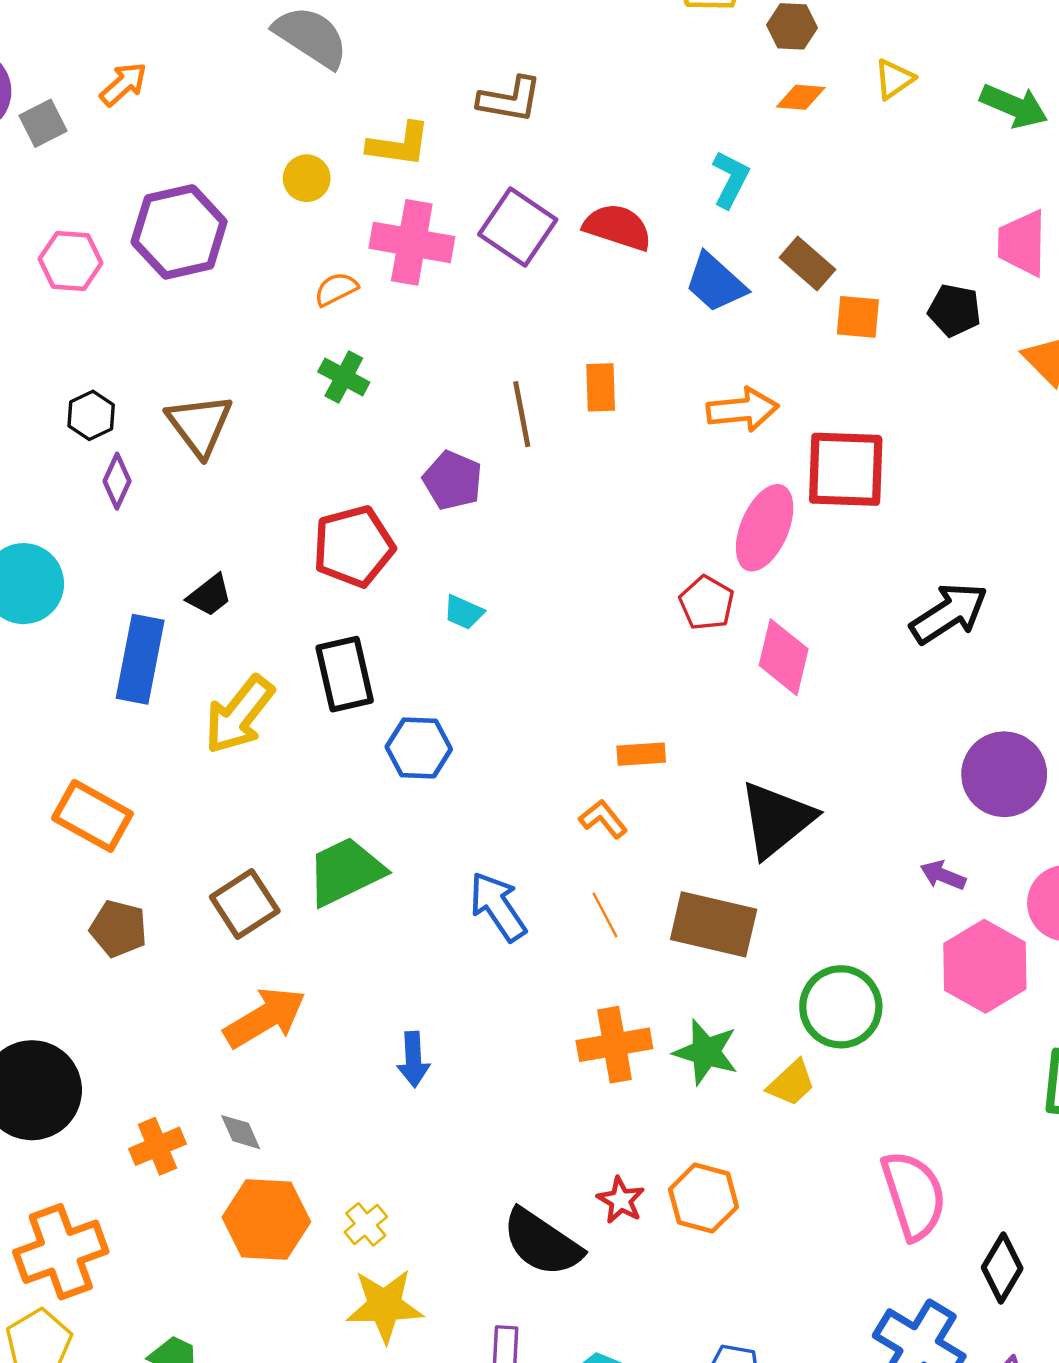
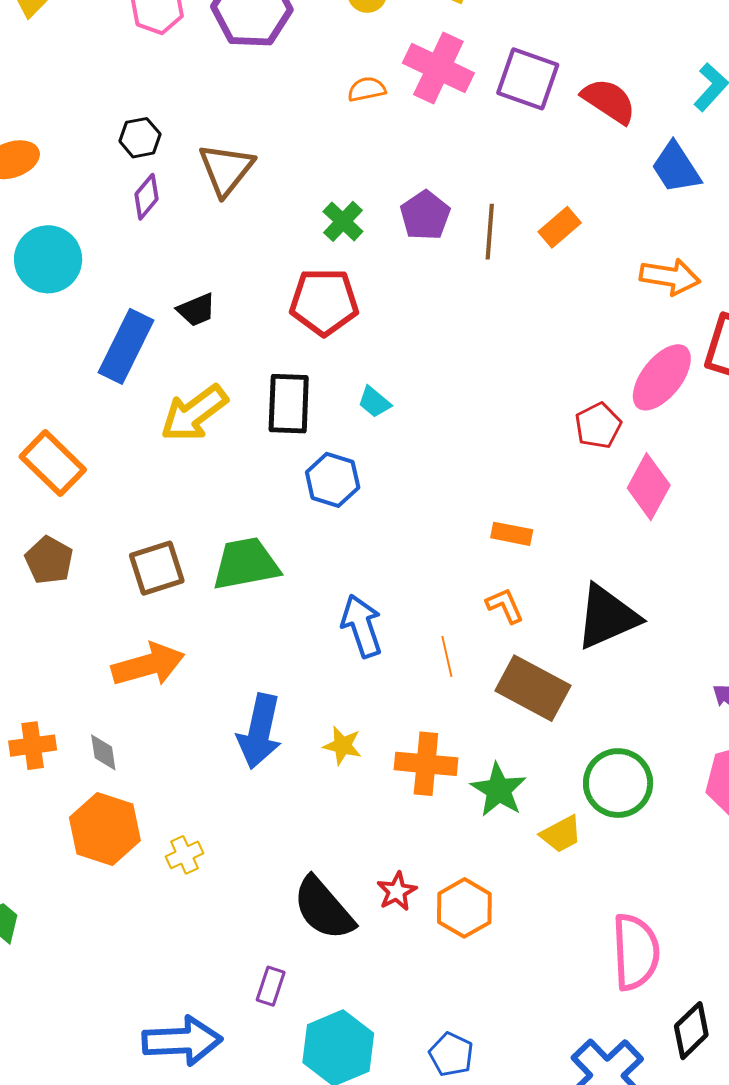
purple square: (518, 227) -> (528, 79), turned -30
green cross: (344, 377) -> (343, 221), moved
orange rectangle: (601, 387) -> (560, 227), turned 36
purple pentagon: (453, 480) -> (425, 215), moved
cyan trapezoid: (464, 612) -> (374, 402), moved
orange L-shape: (603, 819) -> (505, 606), moved
blue arrow: (413, 1059) -> (260, 731), size x1.6
yellow star: (385, 1306) -> (342, 746), moved, size x0.6

